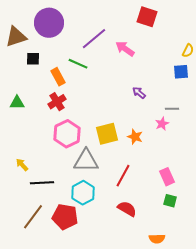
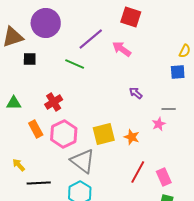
red square: (147, 17) -> (131, 17), moved
orange rectangle: (58, 77) -> (36, 129), moved
gray triangle: (86, 161) -> (83, 161), turned 36
red line: (123, 176) -> (138, 172), moved

